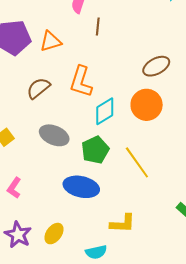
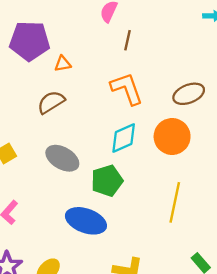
orange triangle: (51, 41) -> (63, 64), moved, size x0.7
orange L-shape: (81, 82) -> (127, 89), moved, turned 136
yellow line: (137, 162) -> (175, 202), moved, turned 40

